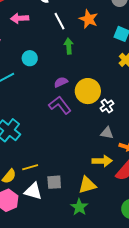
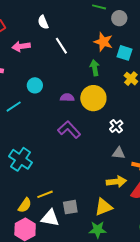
orange star: (89, 19) -> (103, 42), moved
green arrow: (69, 46) -> (95, 68), moved
purple semicircle: (61, 82) -> (67, 98), moved, turned 32
yellow circle: (88, 91) -> (93, 98), moved
green star: (79, 207) -> (98, 230), turned -30

